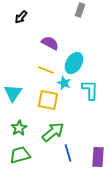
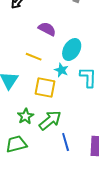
yellow line: (46, 70) -> (34, 57), moved
green star: (19, 128) -> (25, 116), moved

